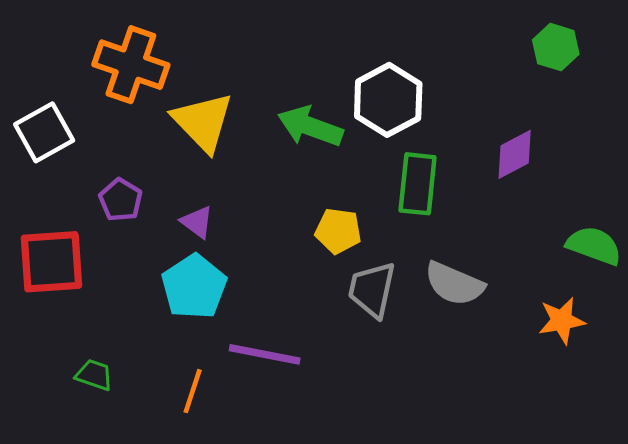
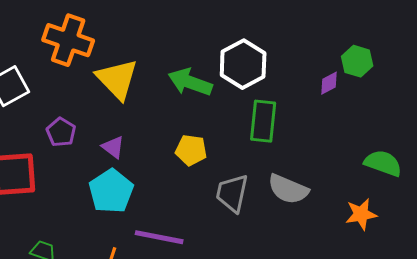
green hexagon: (556, 47) -> (357, 61), moved
purple diamond: (515, 154) -> (329, 83), moved, size x0.7
yellow pentagon: (338, 231) -> (191, 150), moved

